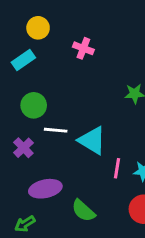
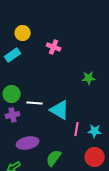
green circle: (34, 105) -> (12, 94), moved
purple cross: (23, 148) -> (13, 115), turned 32
green semicircle: (83, 211) -> (54, 158), turned 84

